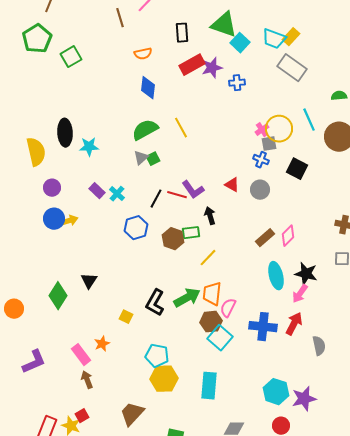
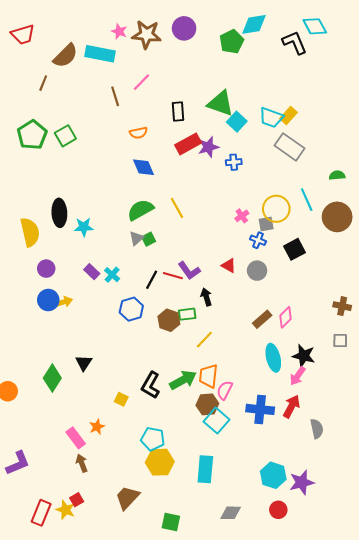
green pentagon: (37, 39) -> (32, 135), moved
blue diamond: (148, 88) -> (144, 167), turned -30
pink cross: (262, 130) -> (242, 216), moved
black square: (297, 169) -> (295, 249), turned 35
purple L-shape: (34, 362) -> (18, 463), moved

